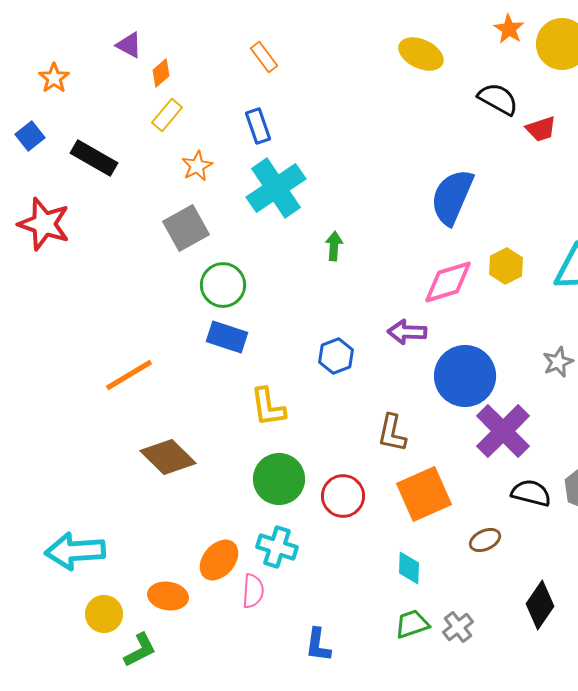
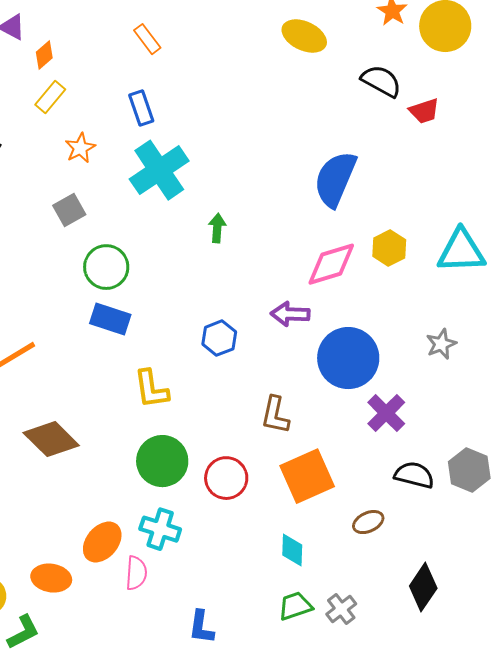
gray square: (186, 228) -> (69, 210), size x0.7
purple cross: (503, 431) -> (386, 413), size x0.7

